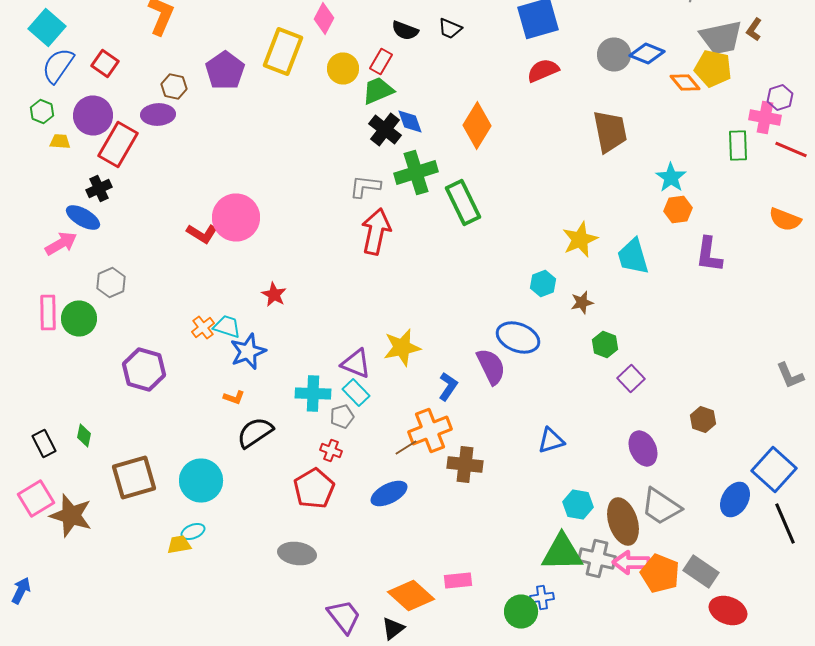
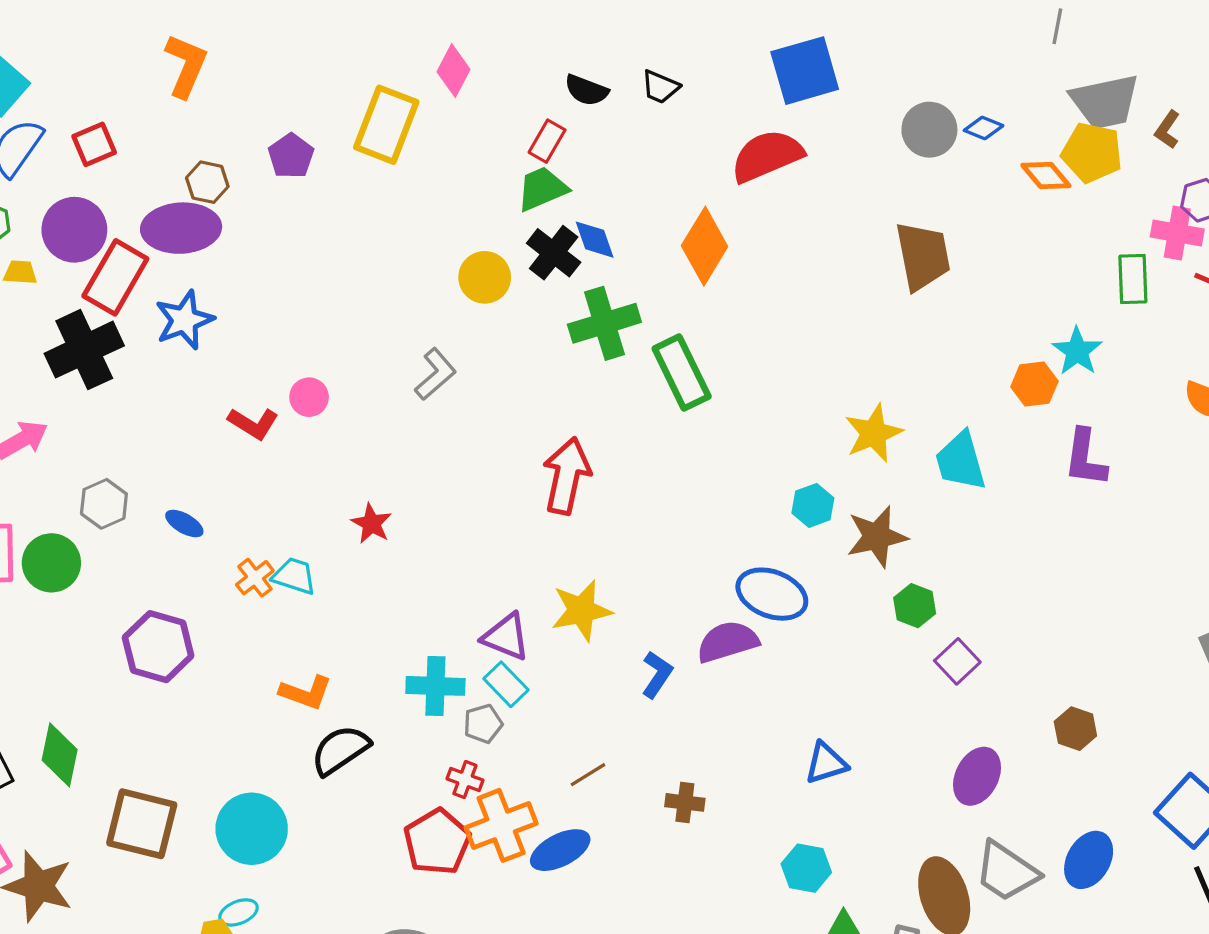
brown L-shape: (754, 30) -> (1167, 130), moved
blue diamond: (647, 54) -> (984, 128), size x0.7
red square: (105, 64) -> (94, 144), turned 32
yellow circle: (343, 68) -> (485, 277), moved
purple pentagon: (225, 70) -> (291, 156), size x0.7
red semicircle: (543, 70) -> (767, 156), moved, size x1.4
purple ellipse: (158, 114) -> (181, 228), size x1.4
cyan star: (671, 178) -> (1077, 351), moved
gray L-shape: (365, 186) -> (435, 374), moved, turned 132
black cross: (99, 188) -> (84, 350), size x1.8
blue ellipse: (83, 218) -> (184, 524), moved, size x0.7
pink circle: (236, 218) -> (309, 397), size x0.5
red arrow: (376, 232) -> (567, 476), moved
brown star: (582, 302) -> (877, 537), size x1.6
blue star: (248, 352) -> (184, 320), moved
purple semicircle: (491, 366) -> (728, 642), turned -81
orange L-shape: (234, 398) -> (306, 693), size x1.5
orange cross: (430, 430) -> (501, 825), moved
green diamond: (84, 436) -> (60, 755), size x1.6
purple ellipse: (643, 448) -> (977, 776), turned 52
brown cross: (465, 464) -> (685, 802), size x0.7
brown square: (134, 478) -> (142, 824), turned 30
blue ellipse: (735, 500) -> (1089, 860), moved
cyan hexagon: (578, 504) -> (806, 868), moved

